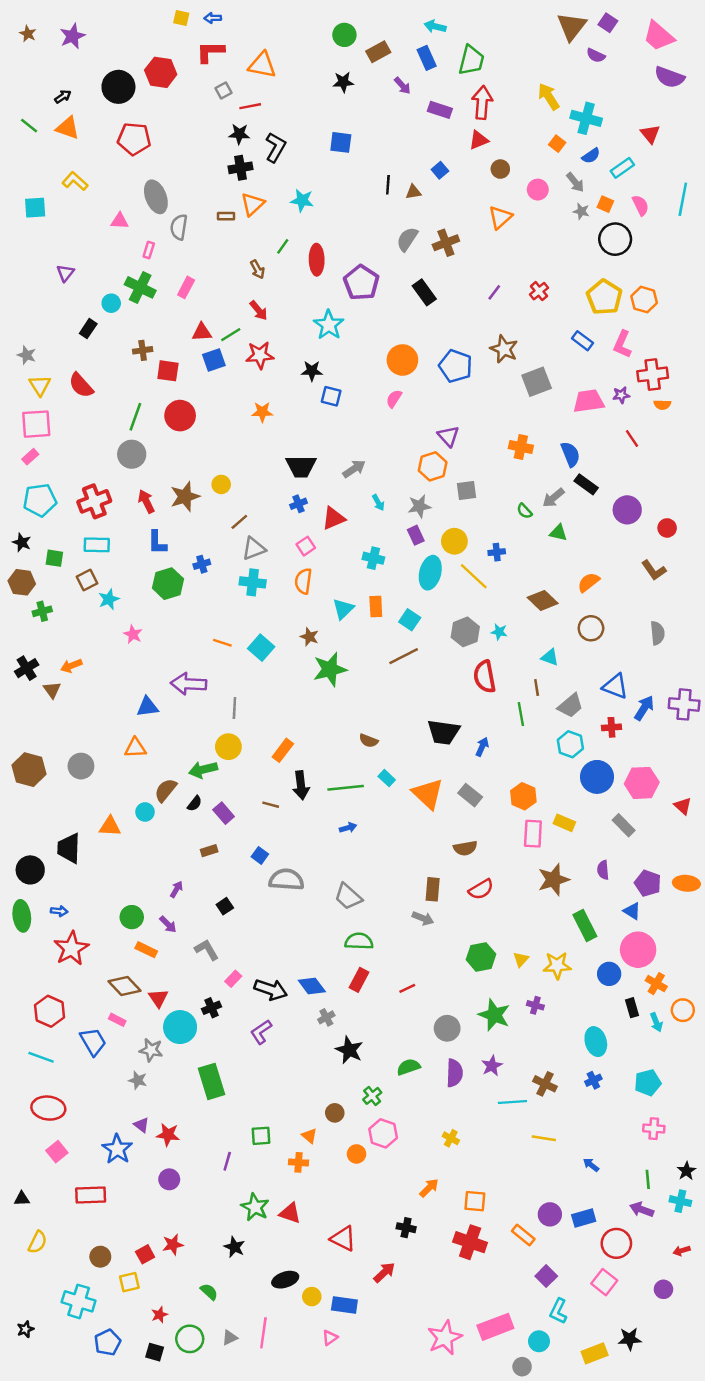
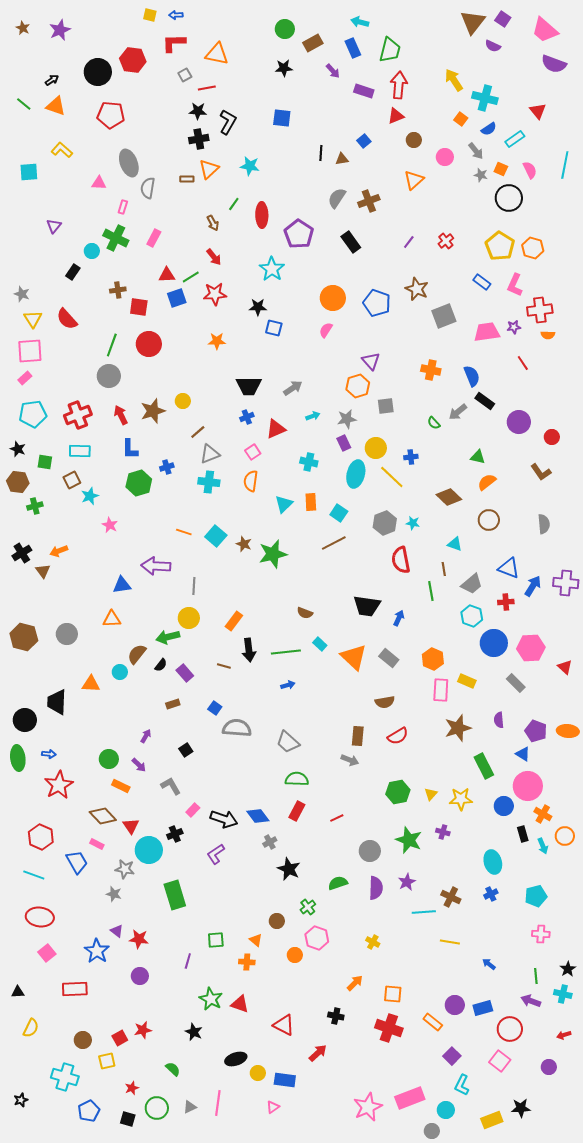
cyan arrow: (378, 503) -> (313, 416), turned -80
green triangle: (558, 533) -> (478, 457), moved
brown star: (309, 637) -> (244, 544), moved

